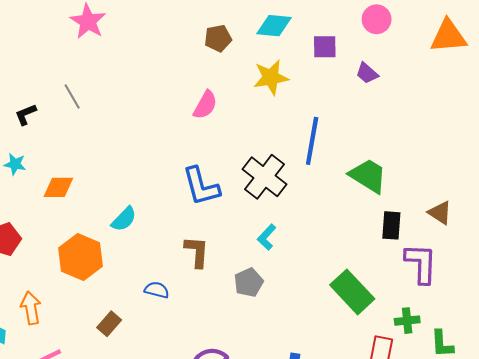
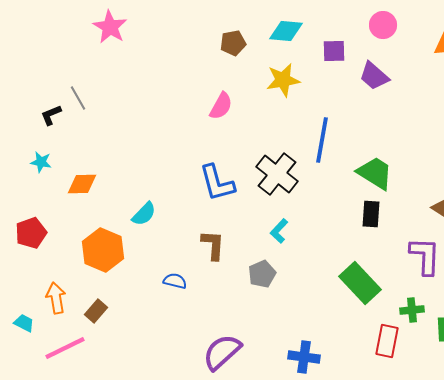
purple trapezoid: (367, 73) -> (374, 76), size x1.4
gray line: (72, 96) -> (78, 98), moved
black rectangle: (391, 225) -> (371, 214), moved
brown rectangle: (109, 324) -> (96, 311), moved

